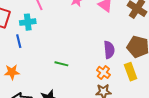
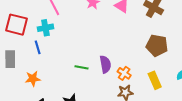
purple semicircle: (109, 50) -> (105, 64), moved
yellow rectangle: (131, 72) -> (155, 80), moved

